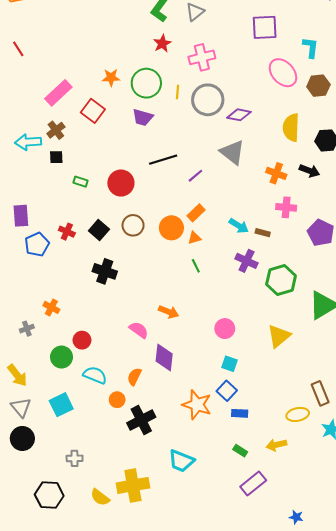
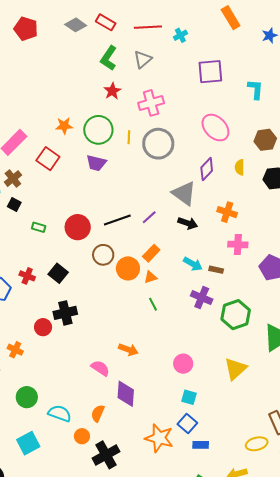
pink ellipse: (283, 73) -> (215, 128), moved
brown hexagon: (318, 86) -> (265, 140), moved
purple diamond: (239, 115) -> (207, 169), moved, turned -55
yellow semicircle: (291, 128) -> (240, 167), size x0.6
black square: (56, 157) -> (14, 205), turned 32
black line: (163, 160) -> (117, 220), moved
black arrow: (309, 171) -> (188, 223), moved
brown circle: (133, 225) -> (103, 255), moved
black cross: (105, 271) -> (65, 313), turned -30
red circle: (82, 340) -> (43, 327), moved

